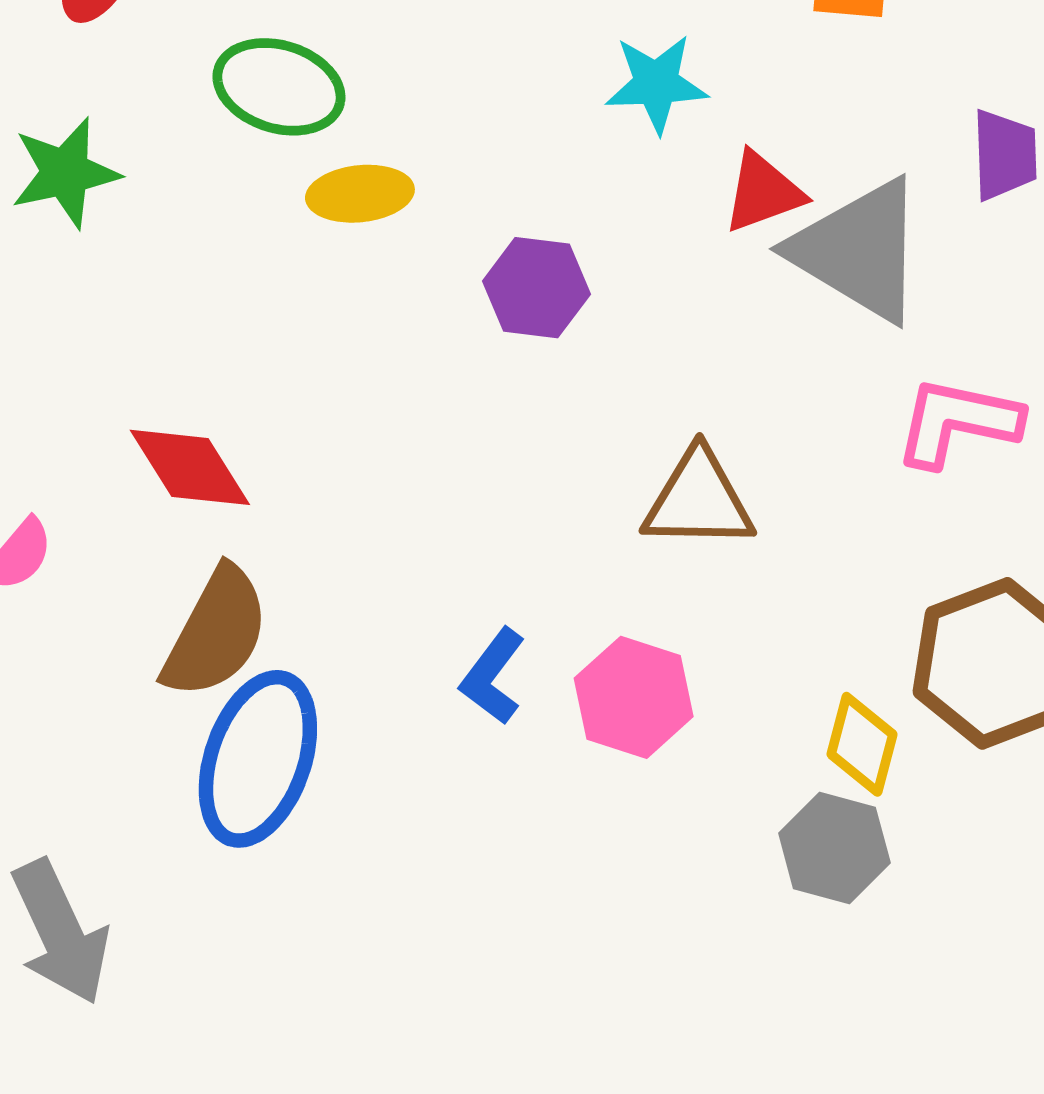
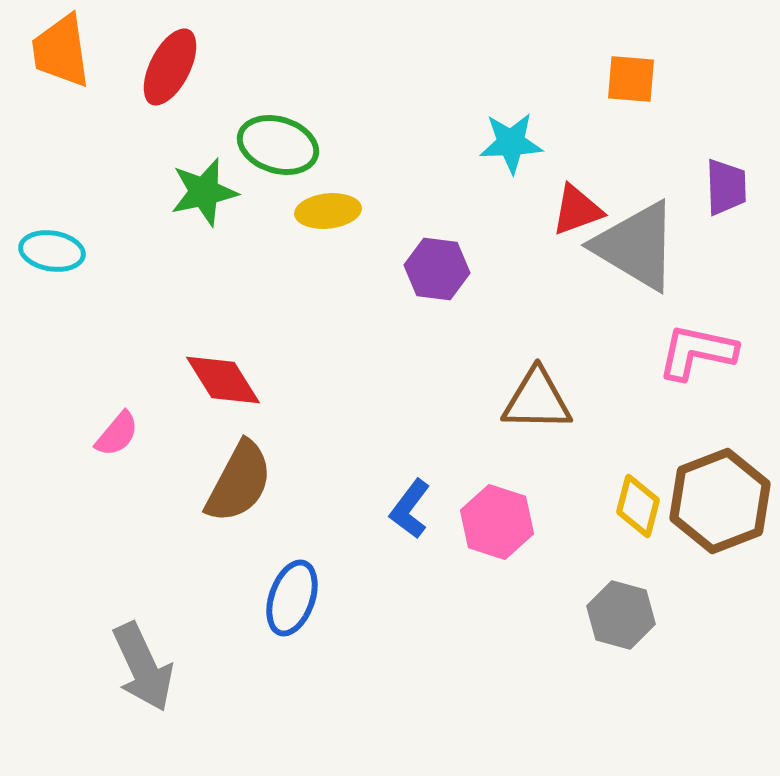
green star: (65, 173) -> (204, 192), moved
yellow diamond: (862, 744) -> (638, 506), moved
blue ellipse: (258, 759) -> (292, 598), moved, size x0.7

